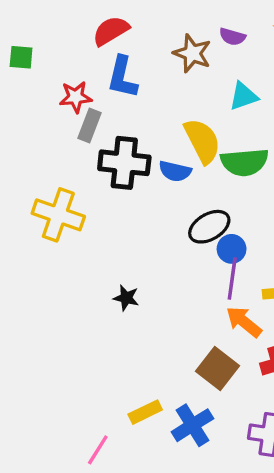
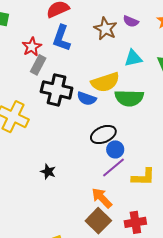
red star: (76, 97) -> (32, 47), turned -30
yellow semicircle: (202, 141) -> (105, 82), turned 92
purple line: (232, 279) -> (113, 167), turned 35
orange arrow: (244, 322) -> (102, 198), moved

